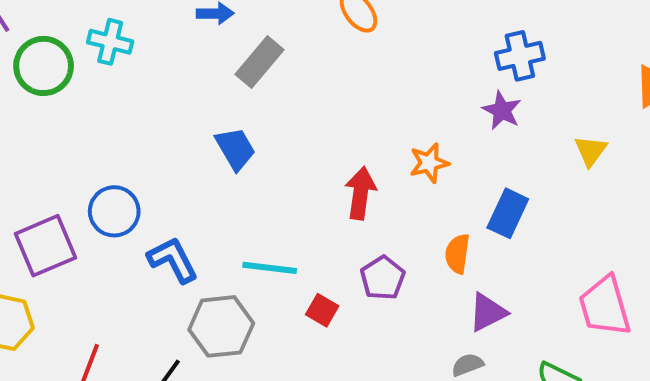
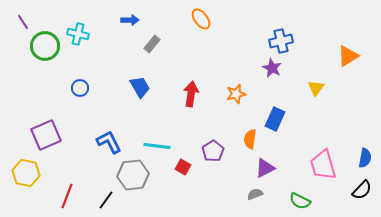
gray rectangle: (260, 62) -> (152, 44), size x0.7
red arrow: (360, 193) -> (191, 94), moved
blue circle: (114, 211) -> (80, 88), moved, size x0.7

